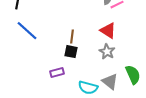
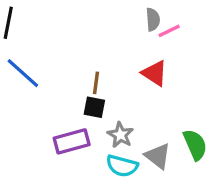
gray star: (107, 52) -> (120, 135), moved
purple rectangle: (57, 73) -> (72, 141), size x1.5

